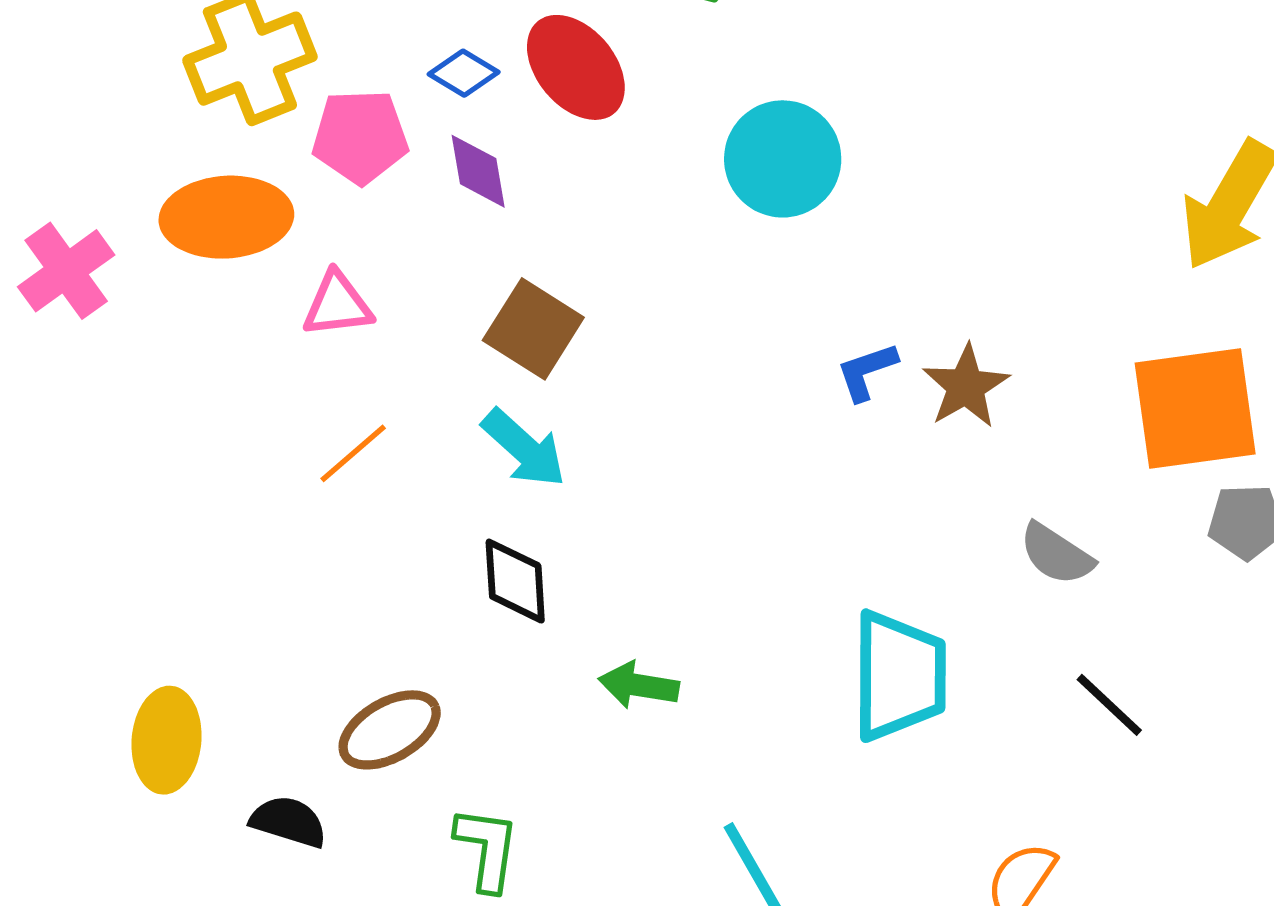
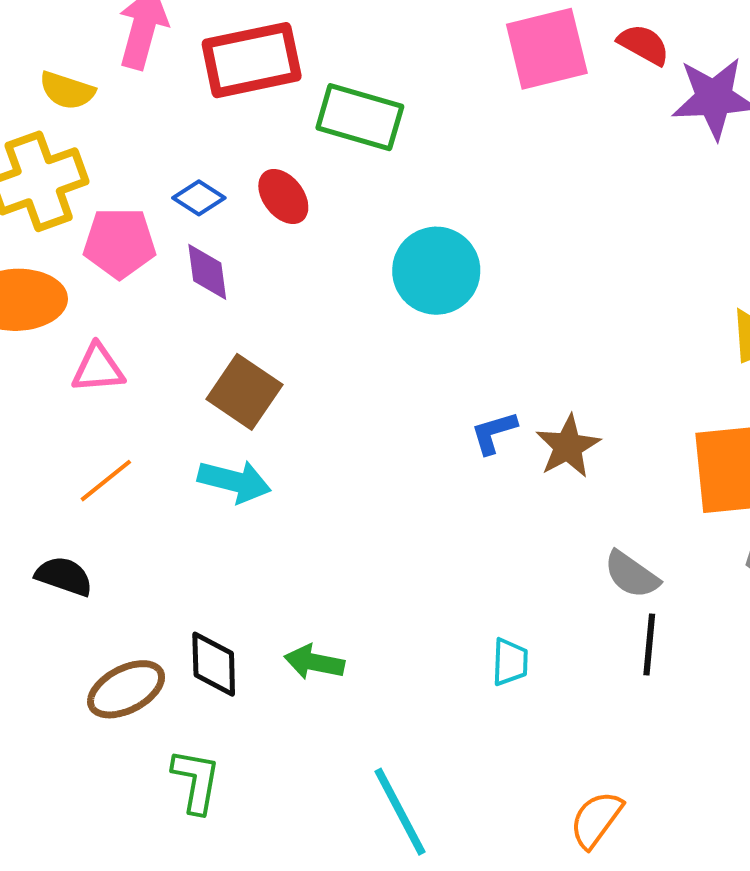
red ellipse: (576, 67) -> (283, 197), size x0.7
cyan arrow: (524, 448) -> (234, 481), turned -30
black diamond: (515, 581) -> (214, 664), moved
cyan trapezoid: (899, 676) -> (510, 662), size x0.5
black line: (1109, 705) -> (649, 645), moved, turned 50
black semicircle: (289, 822) -> (64, 576), moved

